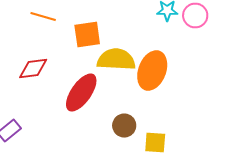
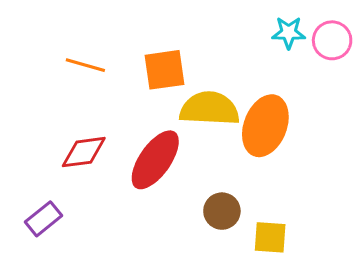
orange line: (43, 16) -> (85, 65), moved
red diamond: (33, 68) -> (84, 152), moved

